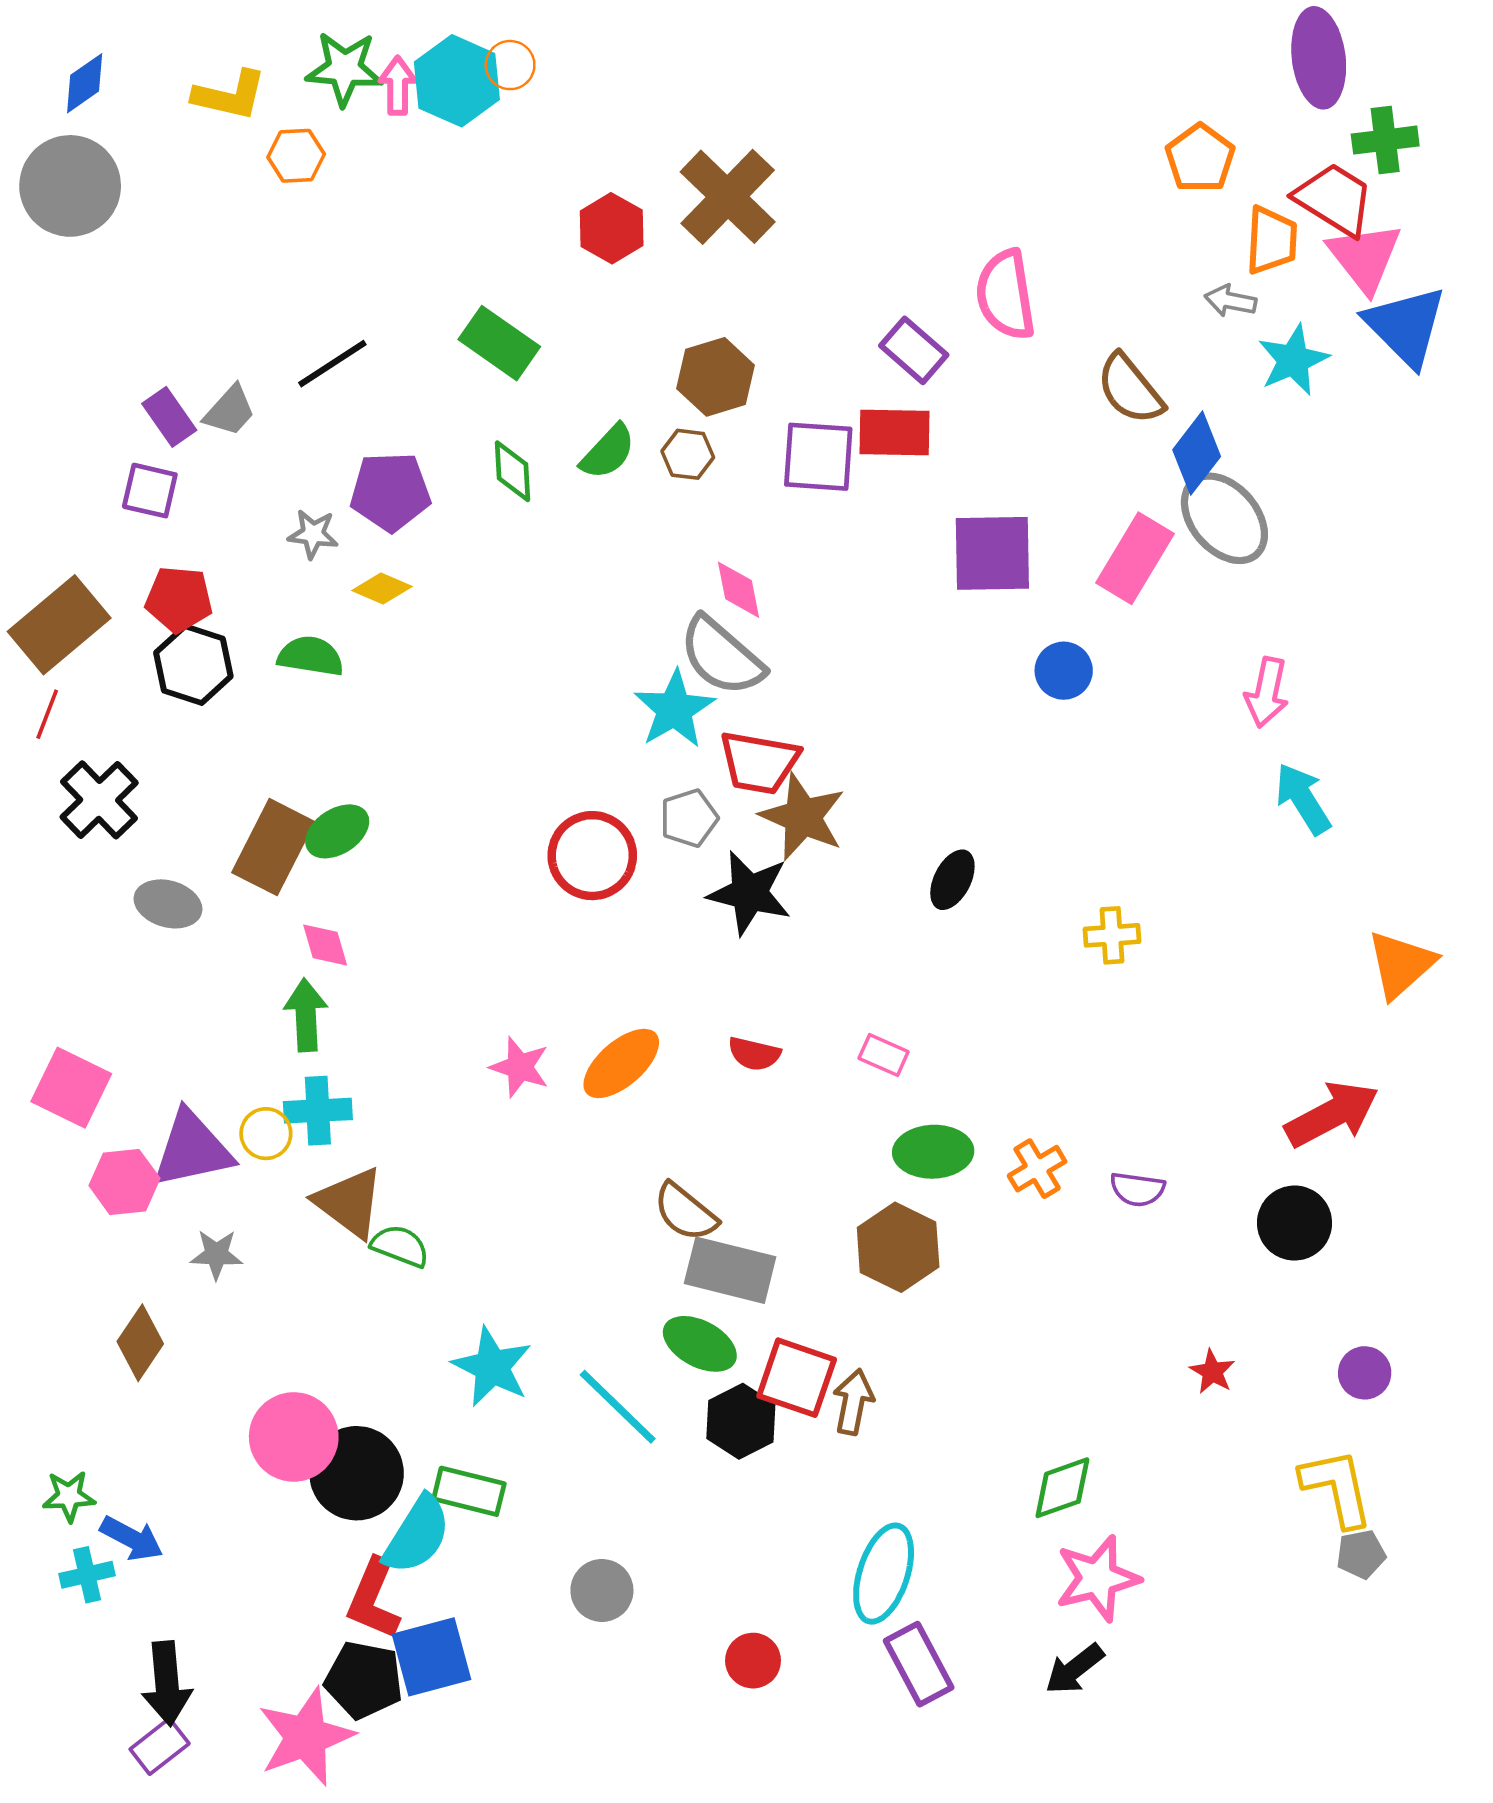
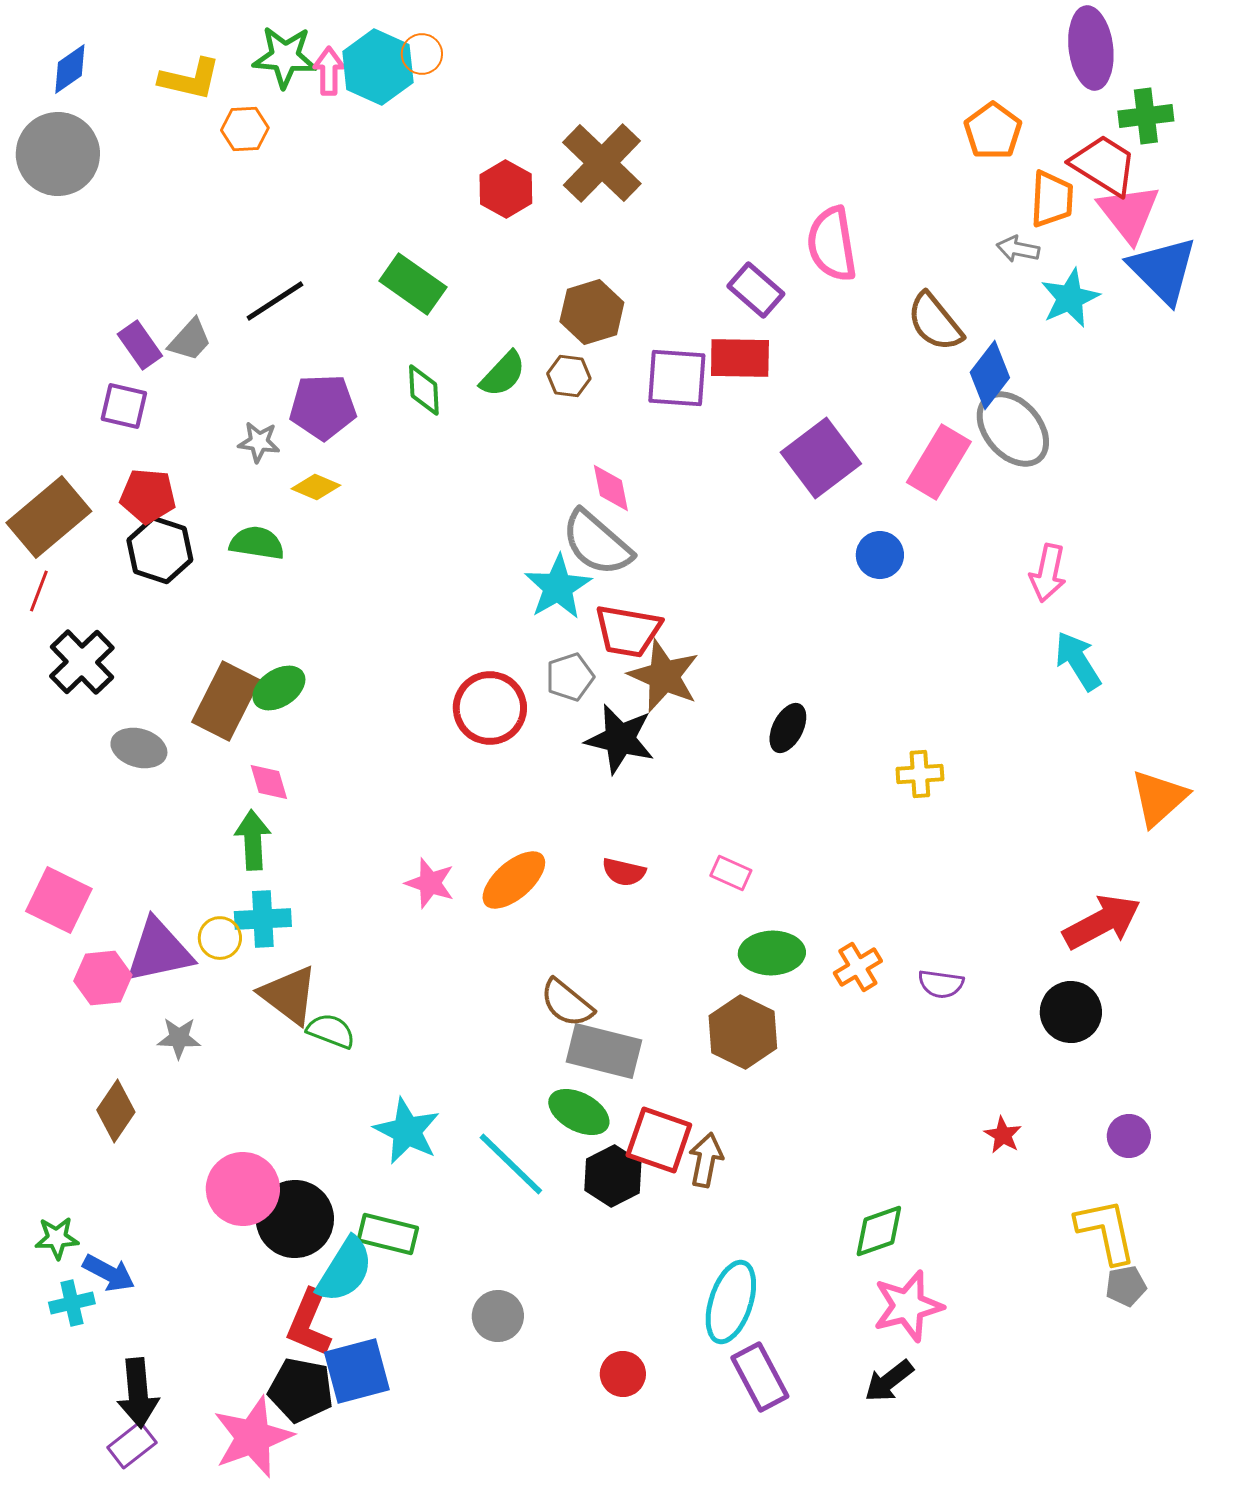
purple square: (992, 553) -> (821, 458), turned -36

